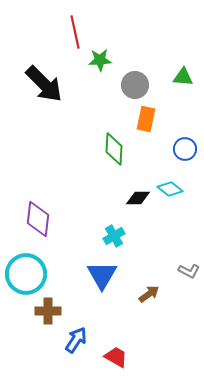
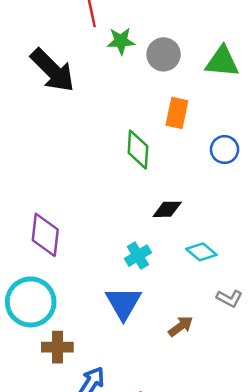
green triangle: (183, 77) -> (222, 62), size x1.4
gray circle: (135, 85) -> (164, 54), moved
cyan diamond: (170, 189) -> (201, 252), moved

